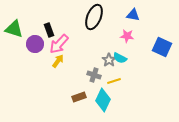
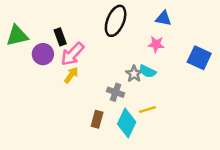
green triangle: (14, 29) -> (17, 36), turned -30
yellow line: (114, 81) -> (148, 109), moved
brown rectangle: (79, 97) -> (97, 119), turned -56

